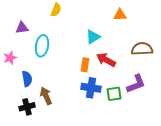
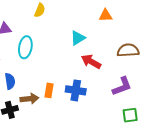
orange rectangle: (85, 65) -> (49, 90), moved
green square: (114, 94) -> (130, 115), moved
brown arrow: (46, 96) -> (29, 99), turned 108

